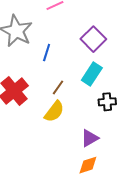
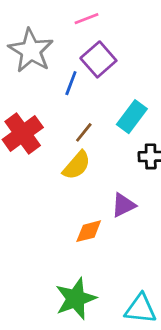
purple square: (93, 39) -> (98, 59), moved
orange diamond: (88, 165) -> (89, 231), moved

